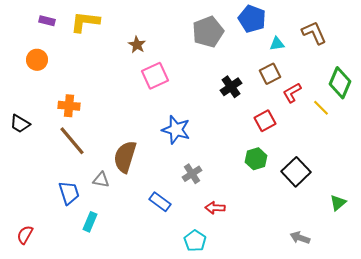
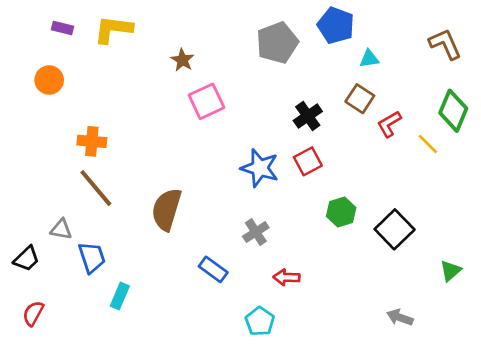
brown L-shape: (314, 33) -> (445, 44), moved
brown square: (270, 74) -> (360, 99), turned -30
red square: (265, 121) -> (308, 161), moved
black trapezoid: (20, 124) -> (26, 259), moved, turned -75
blue star: (176, 130) -> (260, 168), moved
gray triangle: (101, 180) -> (61, 229), moved

